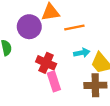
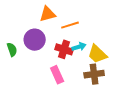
purple circle: (29, 27) -> (35, 40), moved
red cross: (46, 63) -> (64, 49), moved

